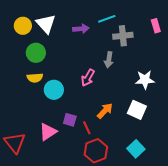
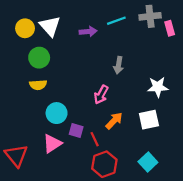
gray cross: (123, 36) -> (150, 16), moved
pink arrow: (88, 78) -> (101, 95), moved
cyan circle: (54, 90) -> (57, 113), moved
white square: (137, 110) -> (149, 120), turned -36

